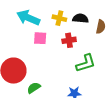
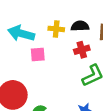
red cross: (69, 40) -> (82, 50), moved

